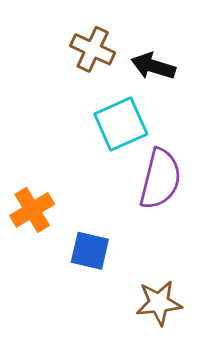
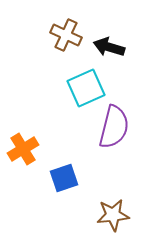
blue square: (90, 251) -> (64, 178), turned -32

